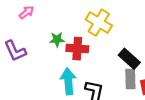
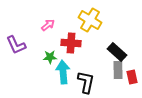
pink arrow: (26, 12) -> (48, 25), moved
green star: (57, 40) -> (50, 57), moved

